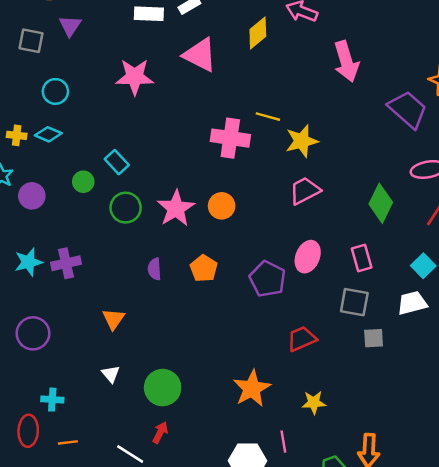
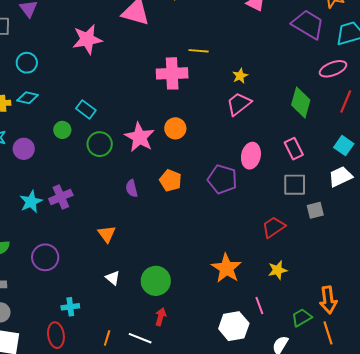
yellow star: (302, 141) -> (240, 76), moved, size x0.6
red trapezoid: (302, 339) -> (274, 227), moved
orange line: (68, 442) -> (107, 338), moved, turned -56

